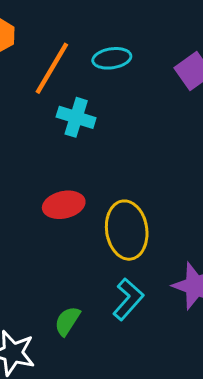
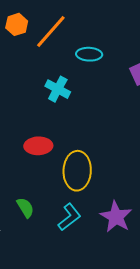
orange line: (52, 68) -> (51, 31), moved
green semicircle: (67, 321) -> (25, 208), moved, turned 105

